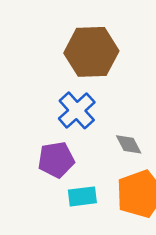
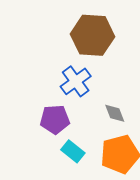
cyan rectangle: (82, 196) -> (73, 151), turned 40

